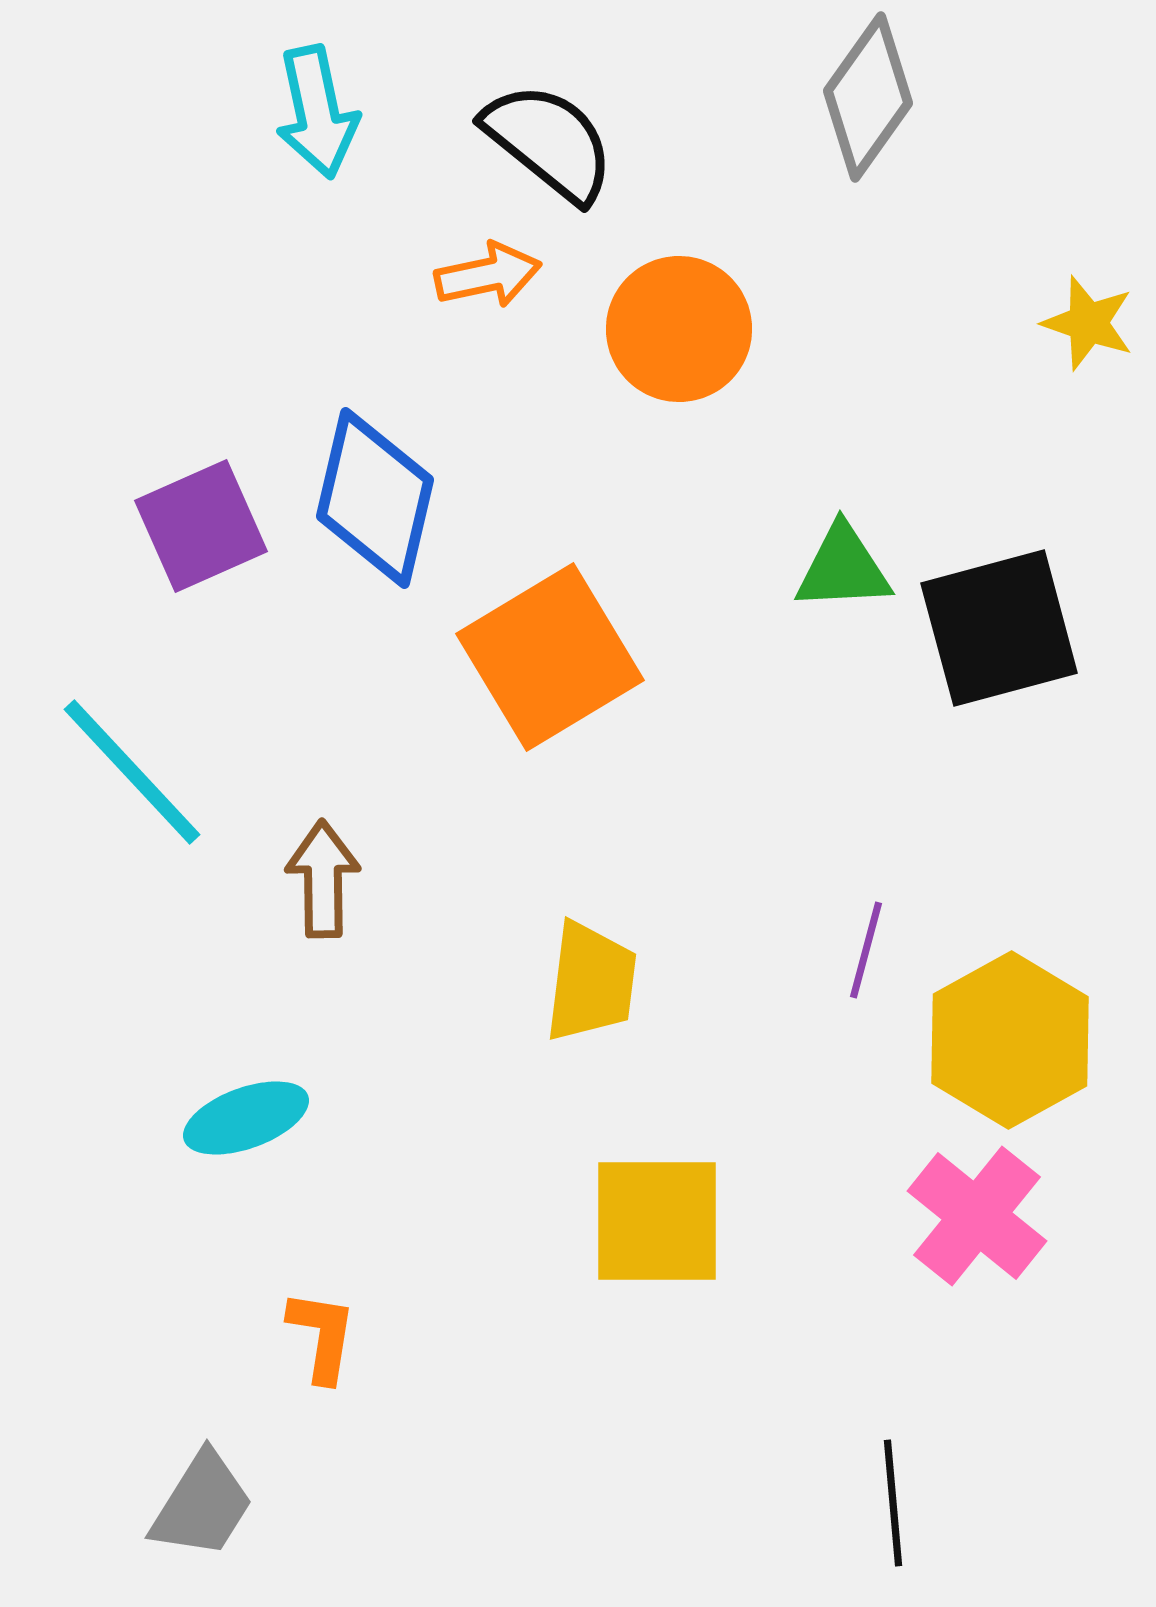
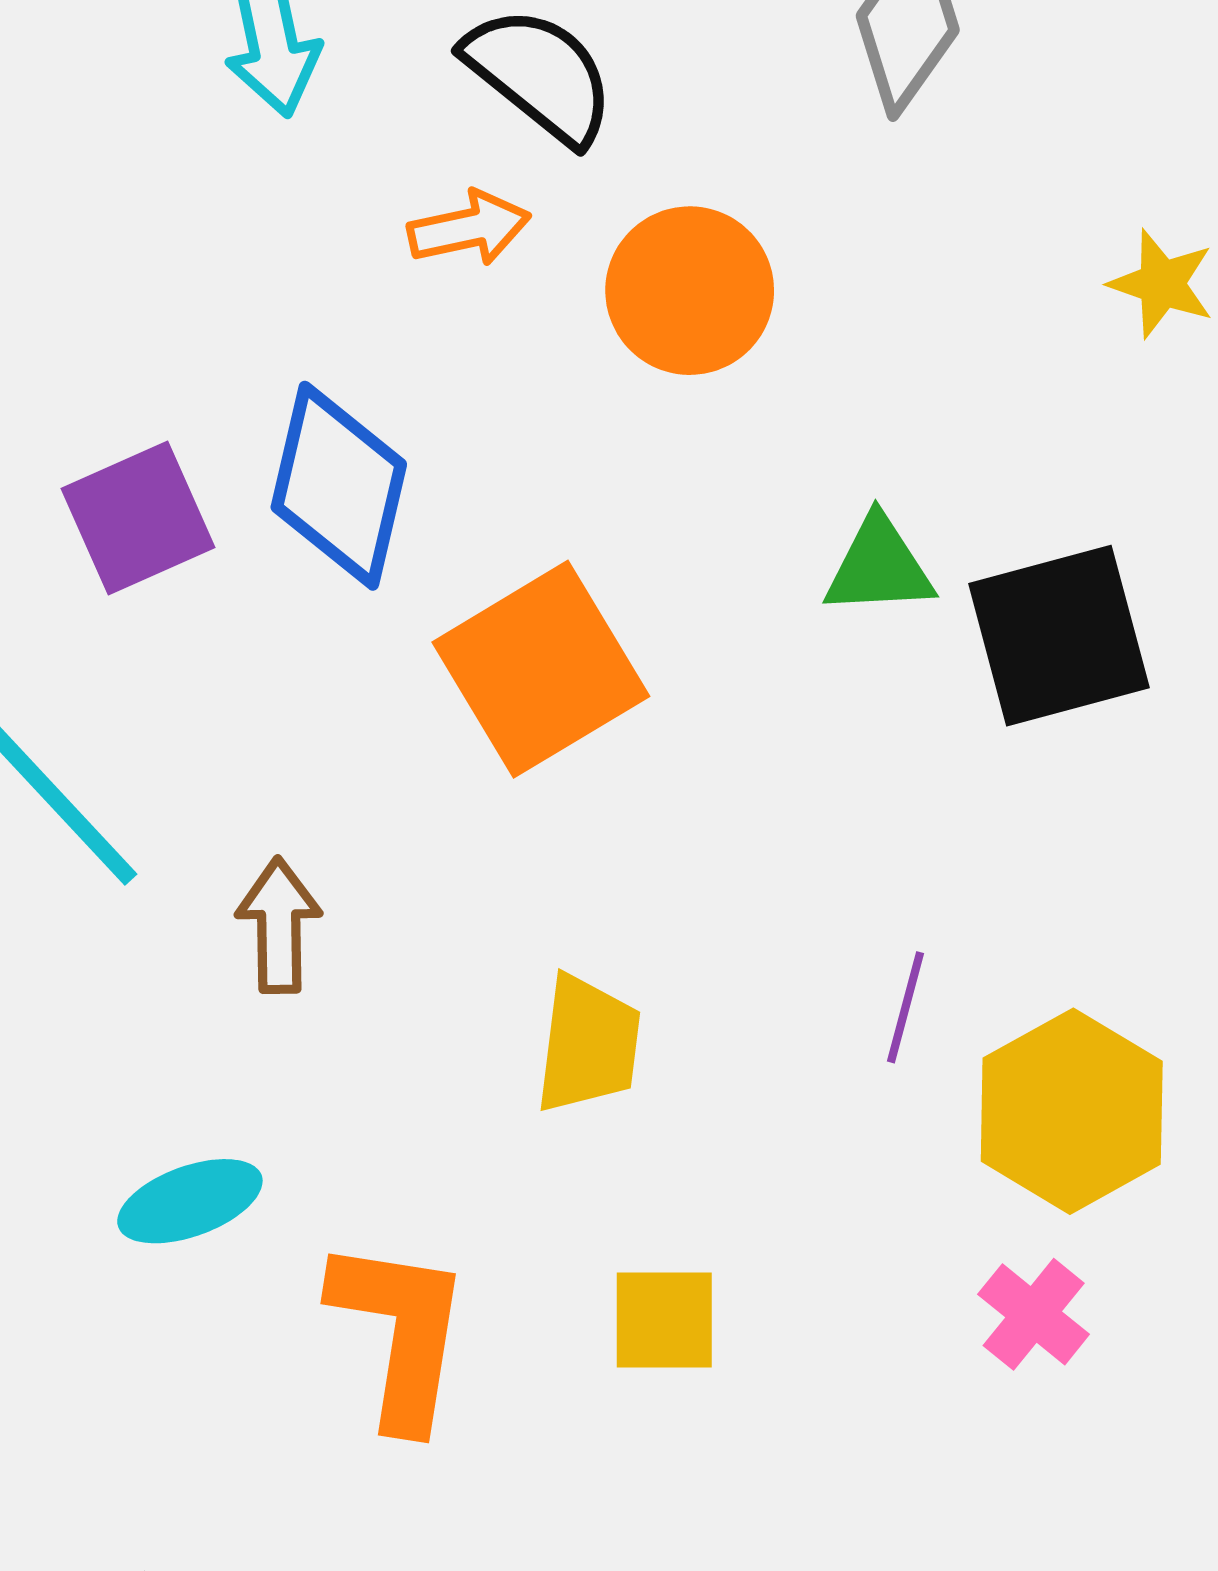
pink cross: (977, 1216) -> (1034, 1314), size x0.7
yellow square: (657, 1221) -> (664, 1320), size x0.7
orange L-shape: (322, 1336) -> (400, 1333), moved, size x1.8

